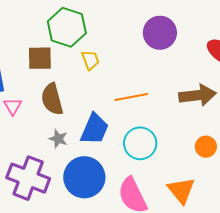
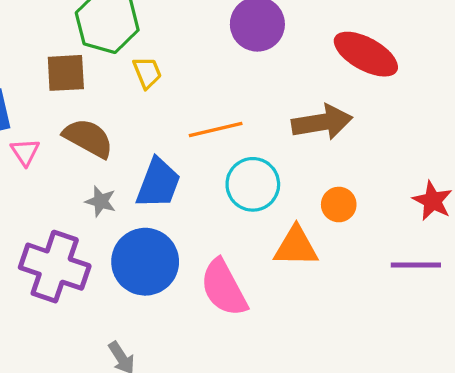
brown semicircle: (52, 99) -> (88, 138), turned 136
cyan circle: (140, 143) -> (253, 184), moved
orange triangle: (181, 190) -> (296, 246), moved, turned -48

